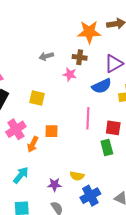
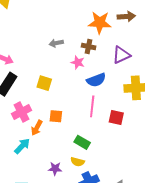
blue semicircle: (102, 86) -> (96, 80), moved
green rectangle: (107, 147) -> (82, 142), moved, turned -49
cyan arrow: (21, 175) -> (22, 146), moved

